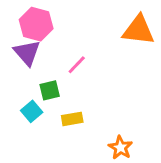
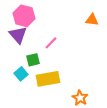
orange triangle: (138, 30) -> (92, 20), size x0.6
yellow rectangle: (72, 119) -> (48, 79), size x1.6

